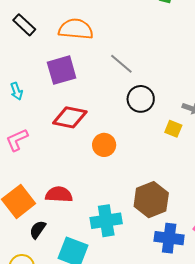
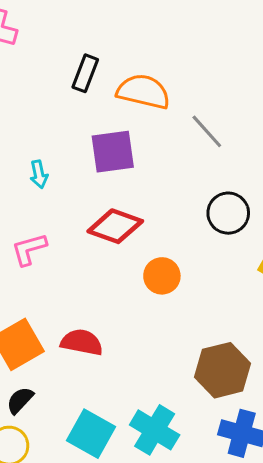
black rectangle: (24, 25) -> (85, 73), moved, turned 60
gray line: (121, 64) -> (207, 131), moved
cyan cross: (106, 221) -> (155, 430), moved, turned 32
black semicircle: (38, 230) -> (20, 400), moved

